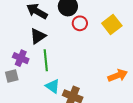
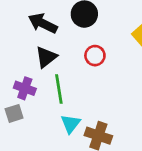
red circle: (80, 23) -> (95, 56), moved
cyan triangle: (53, 86) -> (70, 124), turned 35

